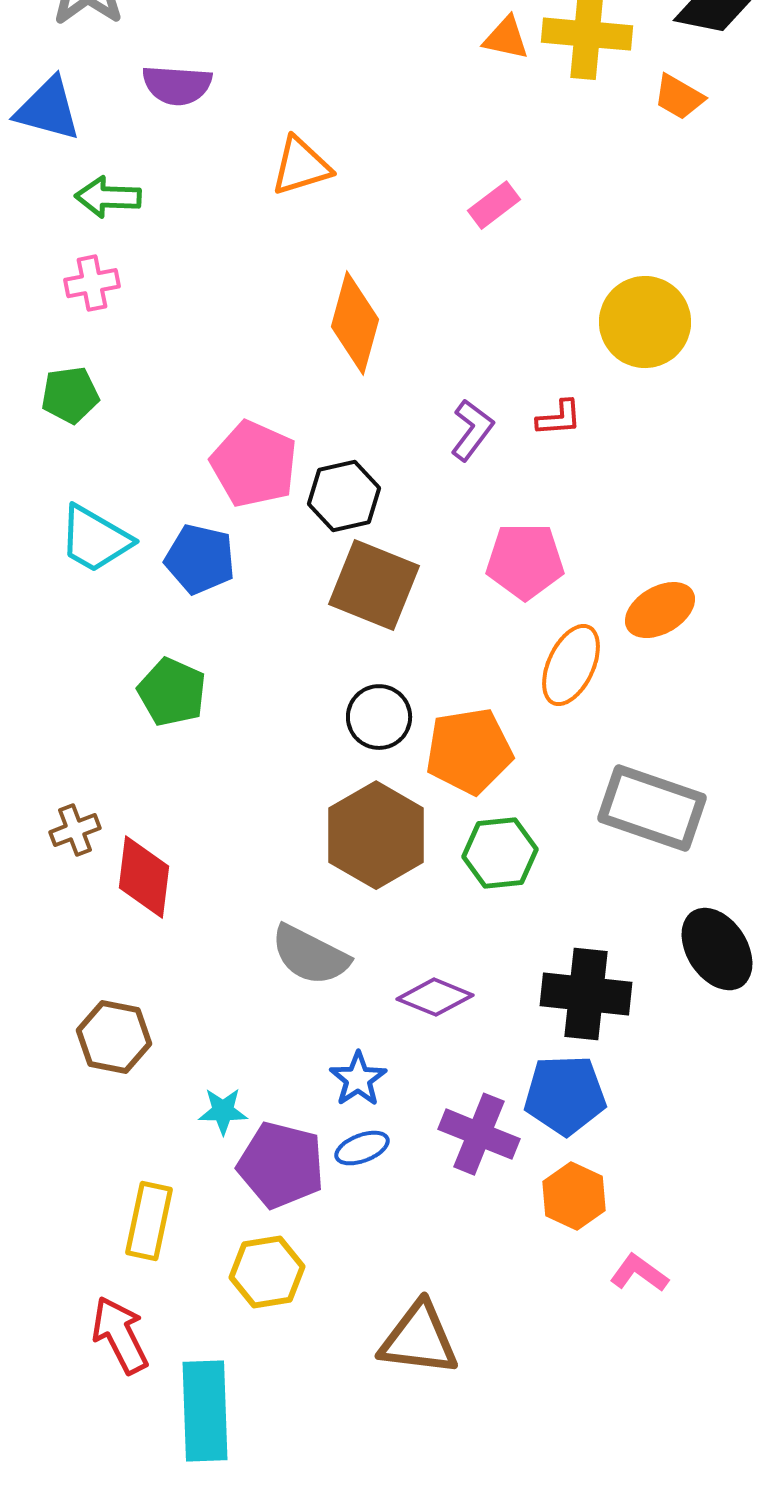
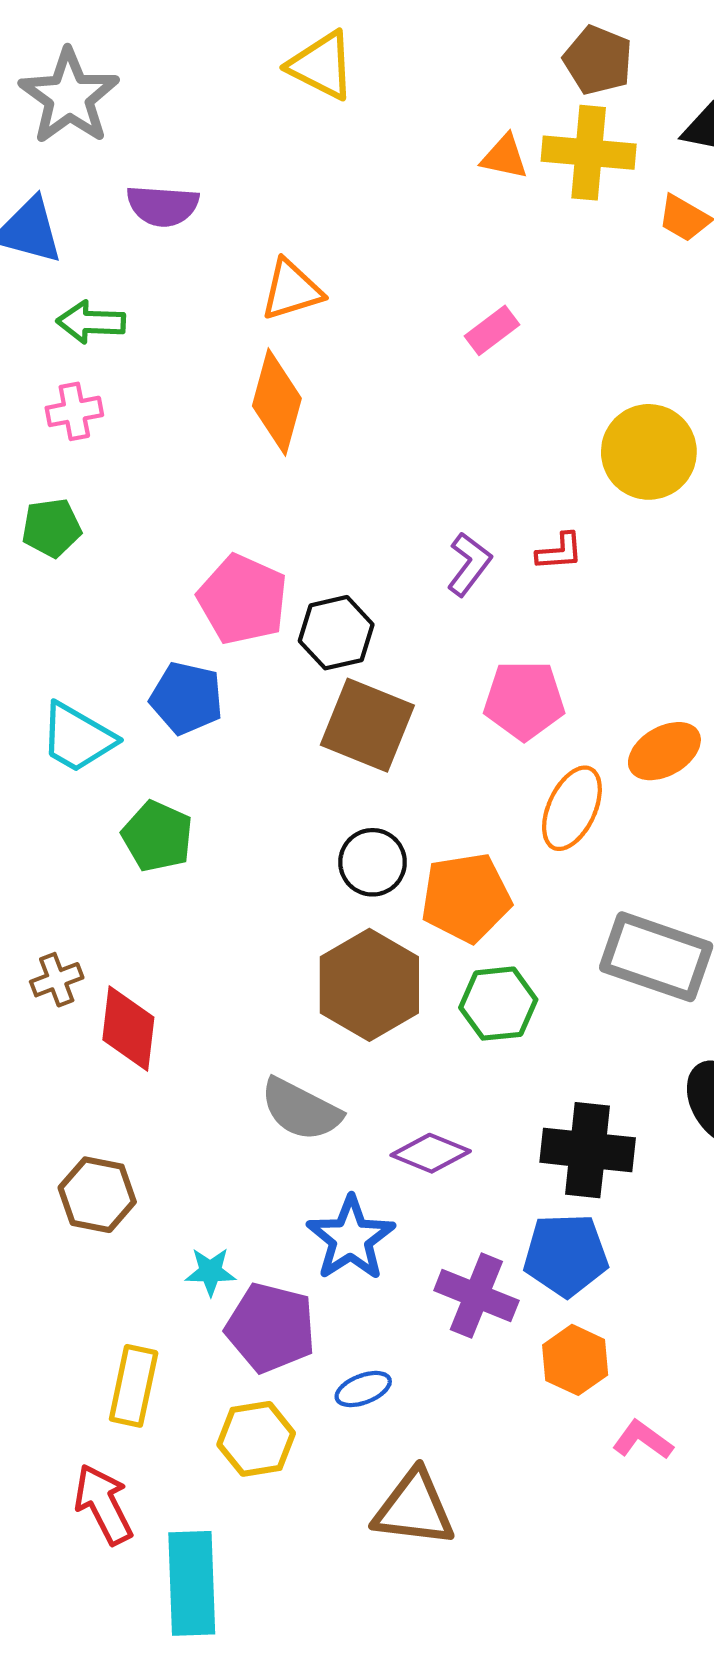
orange diamond: (355, 323) -> (277, 402), moved
cyan trapezoid: (95, 539) -> (77, 738), moved
blue star: (358, 1079) -> (351, 1238), size x1.5
blue ellipse: (362, 1148) -> (363, 1389), moved

